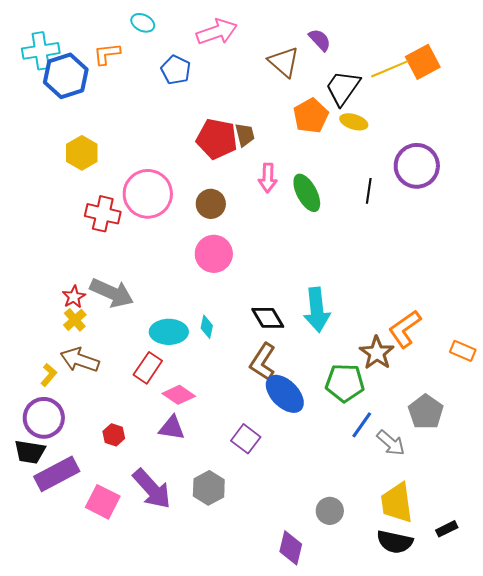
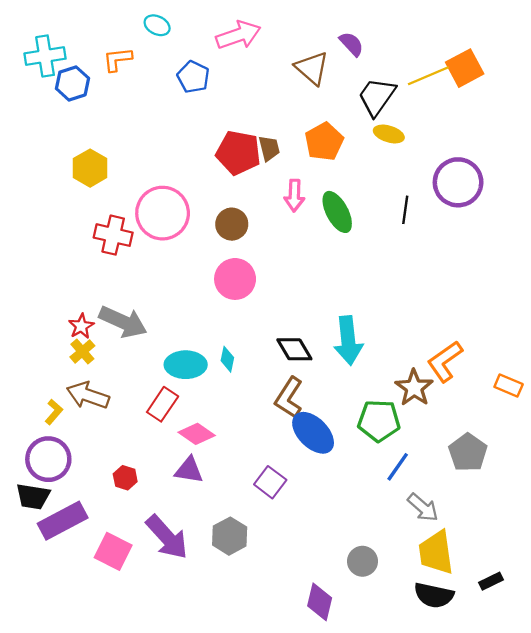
blue hexagon: (66, 76) -> (72, 83), size x0.7
orange pentagon: (311, 116) -> (324, 142), moved
gray arrow: (391, 443) -> (423, 507), moved

